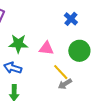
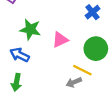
pink triangle: (46, 48) -> (60, 40), turned -42
yellow line: (61, 72) -> (82, 70), moved, turned -30

